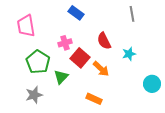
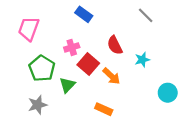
gray line: (132, 14) -> (146, 15), turned -35
pink trapezoid: (26, 26) -> (29, 29), turned 30

